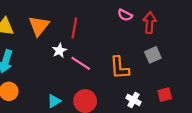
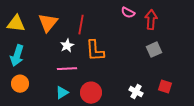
pink line: (81, 63) -> (67, 69), moved, turned -36
orange L-shape: (120, 68) -> (95, 51), moved
red square: (165, 95) -> (165, 87), turned 32

